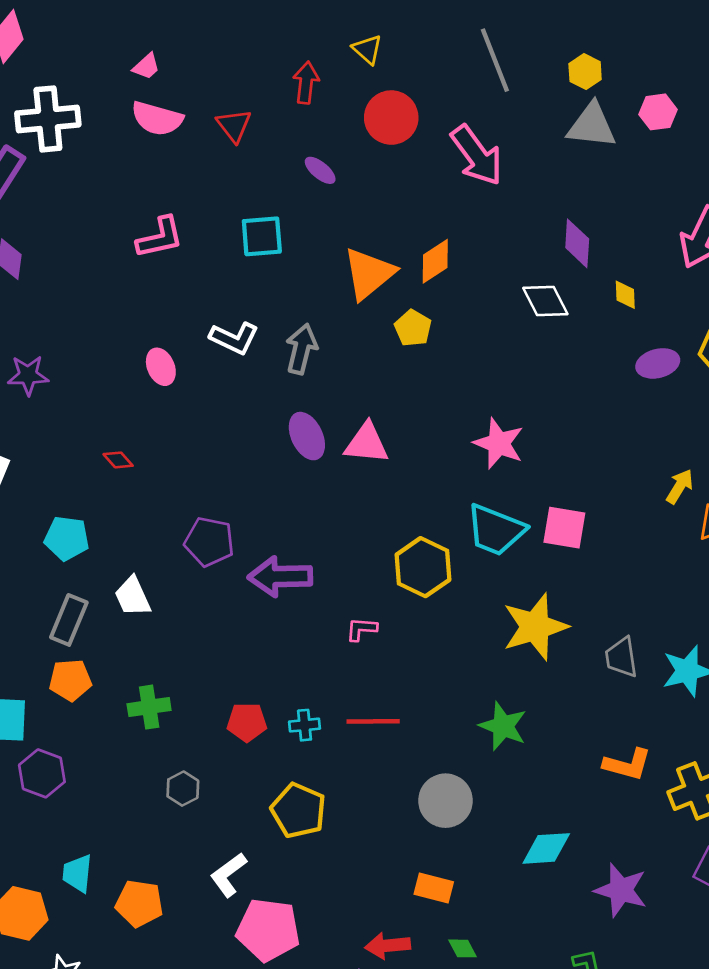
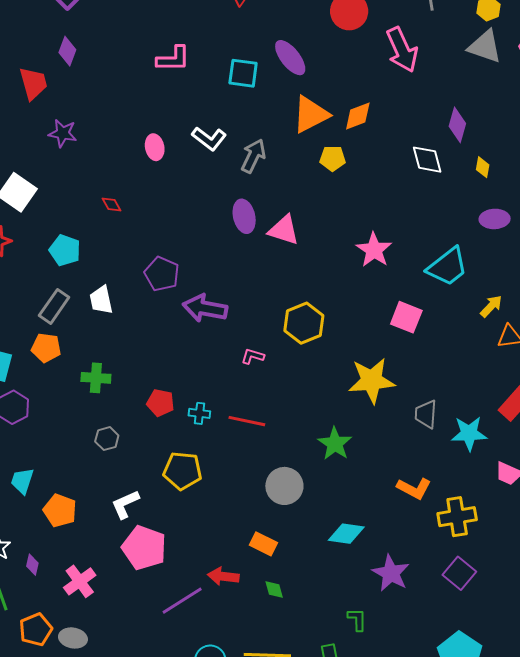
purple ellipse: (320, 170) -> (290, 58), moved, size x1.6
yellow pentagon: (413, 328) -> (333, 158), turned 30
cyan trapezoid: (496, 530) -> (448, 267), moved, turned -72
yellow pentagon: (298, 810) -> (183, 471), turned -30

